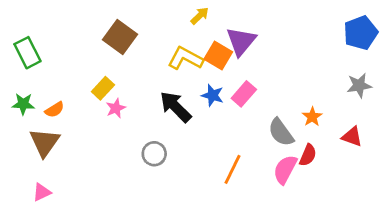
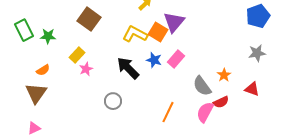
green star: (23, 104) -> (48, 36), moved
red semicircle: (308, 155) -> (221, 102), turned 42

